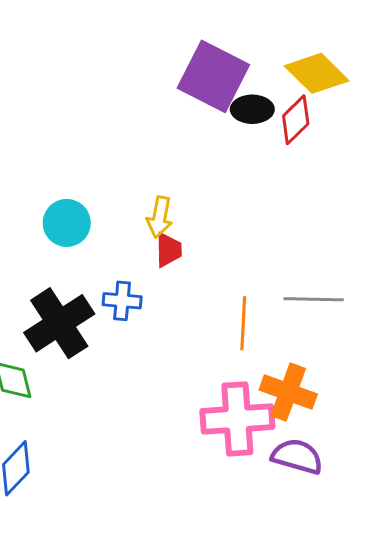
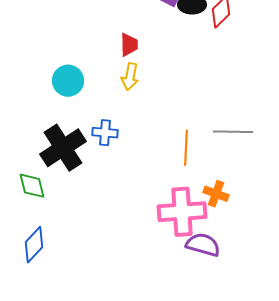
red trapezoid: (168, 250) -> (129, 45), moved
orange cross: (288, 392) -> (216, 194), size x0.7
purple semicircle: (297, 456) -> (203, 245), moved

